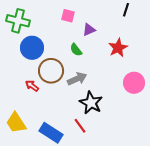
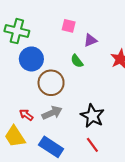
gray arrow: (77, 79) -> (52, 113), moved
red arrow: (32, 86) -> (26, 115), moved
red line: (80, 126) -> (92, 145), moved

